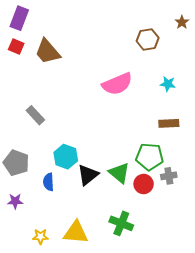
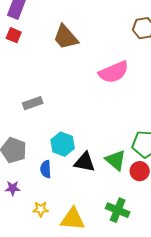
brown trapezoid: (48, 52) -> (66, 37), moved
gray rectangle: (35, 115) -> (33, 103), turned -66
black triangle: (88, 175) -> (85, 162), turned 50
yellow star: (40, 237) -> (41, 209), moved

